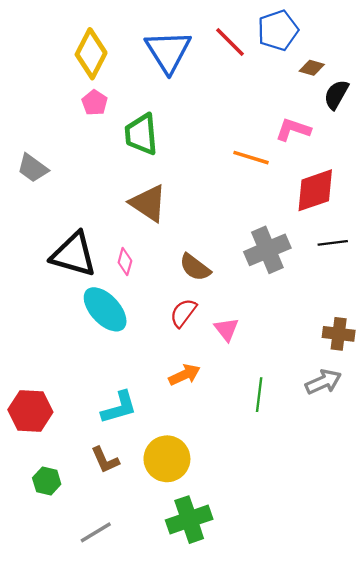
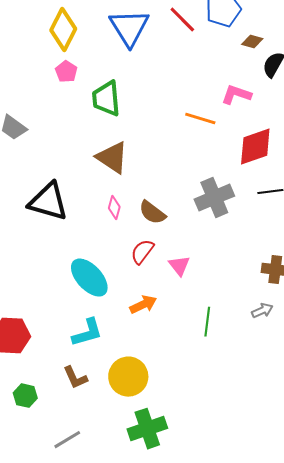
pink diamond: (125, 262) -> (114, 208), moved
cyan ellipse: (105, 309) -> (89, 278), moved
gray arrow: (323, 382) -> (262, 311), size x0.7

